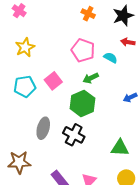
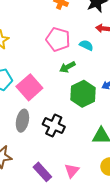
pink square: (53, 81) -> (29, 87), moved, size x1.4
green hexagon: (82, 103) -> (83, 94), moved

